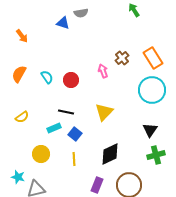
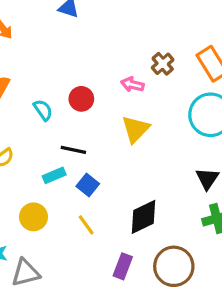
pink arrow: (103, 71) -> (132, 84), turned -56
cyan semicircle: (47, 77) -> (43, 110), moved
yellow triangle: (104, 112) -> (136, 129), moved
yellow line: (74, 159) -> (86, 225), turned -32

